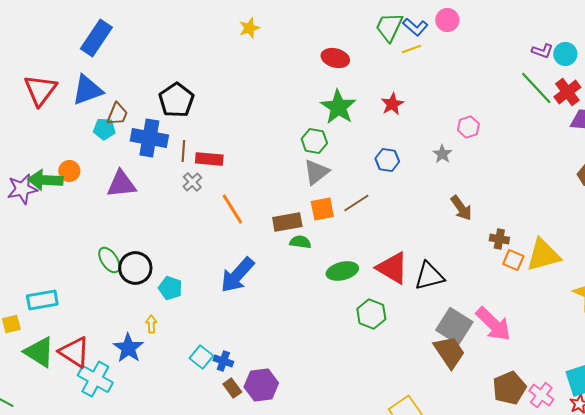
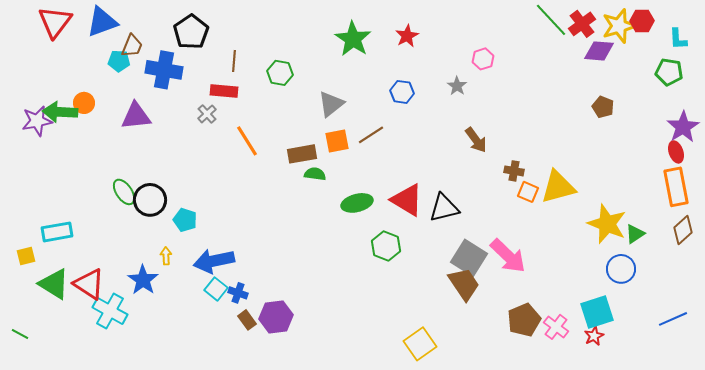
green hexagon: (314, 141) -> (280, 73), moved
brown line: (183, 151) -> (234, 61), moved
blue arrow: (237, 275) -> (214, 261), moved, turned 36

